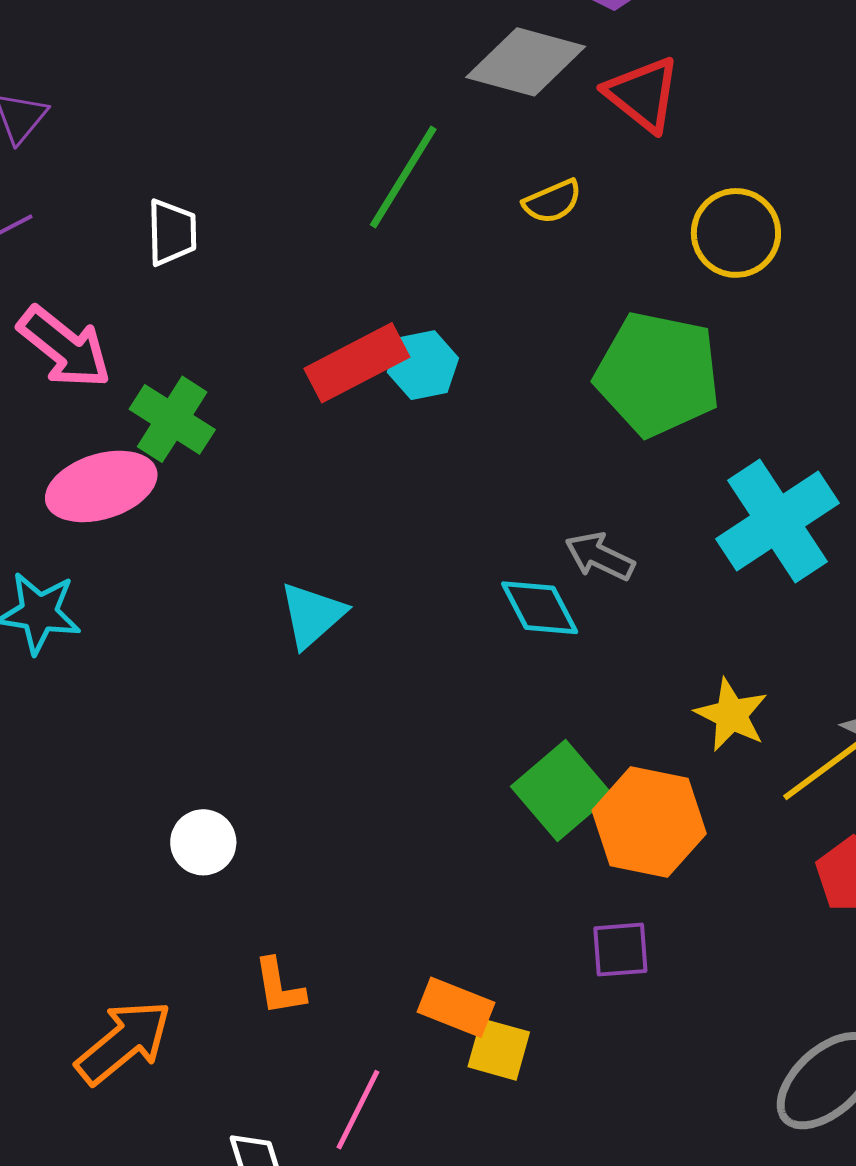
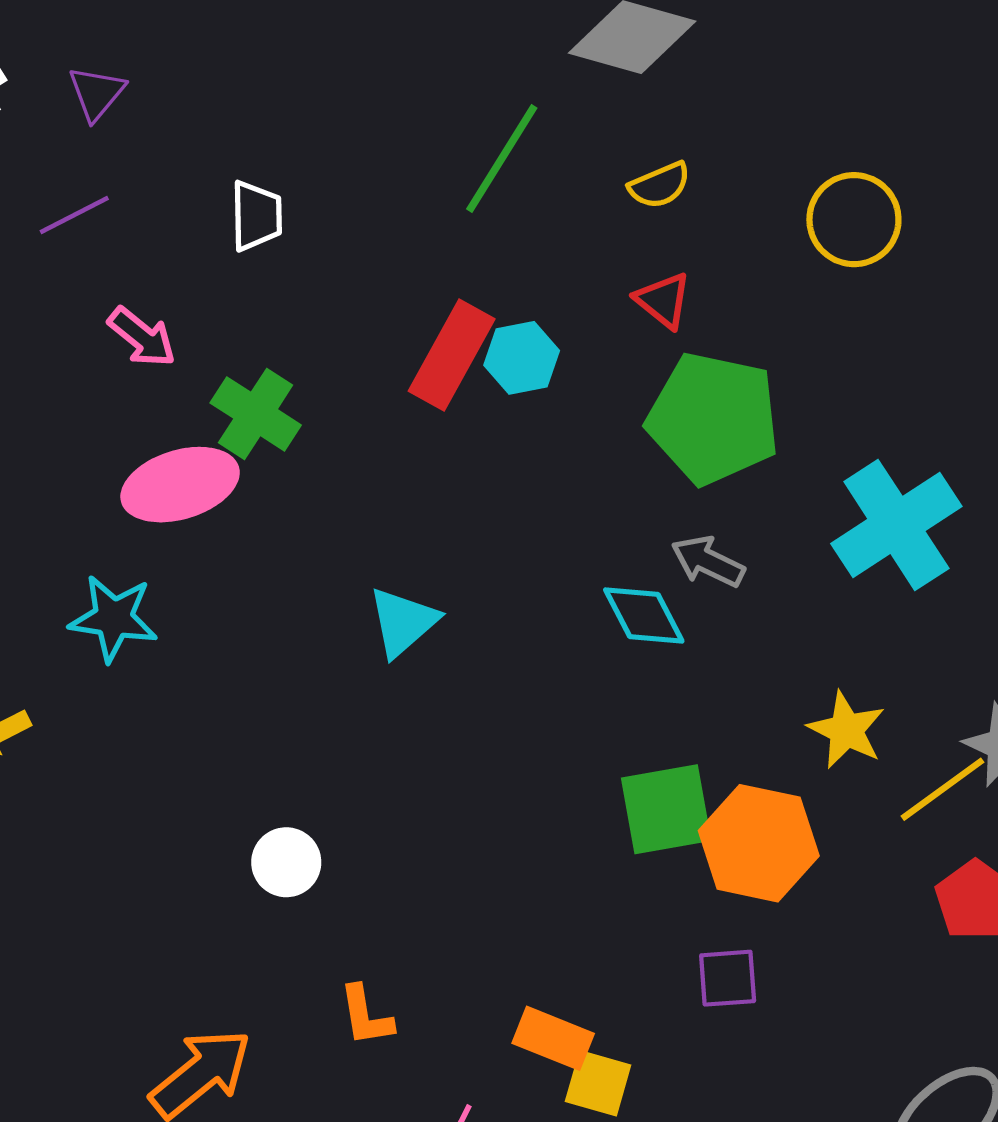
red triangle: (643, 94) -> (663, 300), moved, size x0.7
pink arrow: (64, 347) -> (142, 337), size x0.7
red rectangle: (357, 363) -> (452, 355), turned -34
green pentagon: (658, 374) -> (713, 418), moved
green square: (562, 790) -> (666, 809), turned 30

